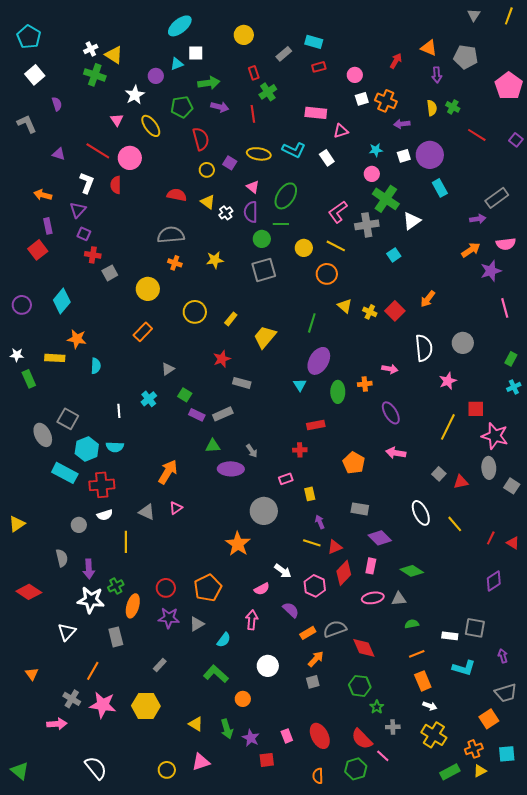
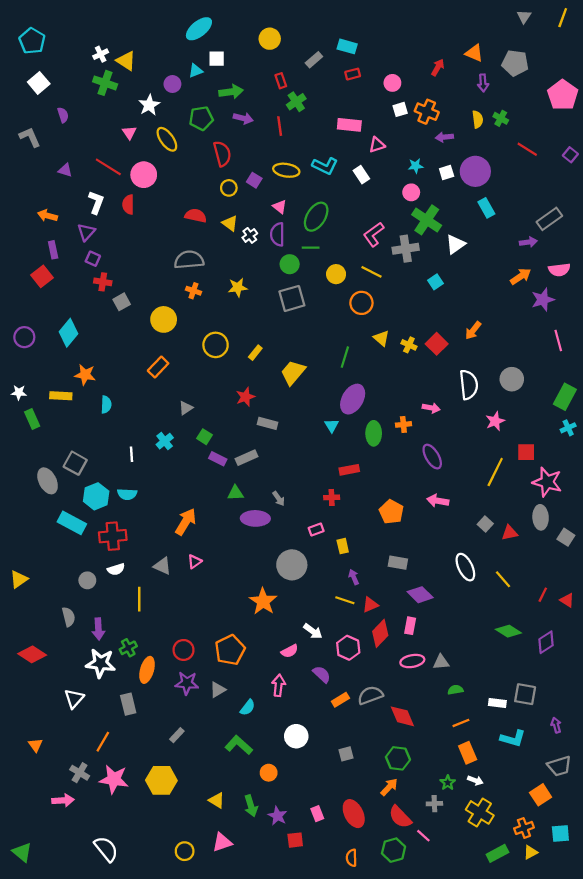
green rectangle: (511, 359) -> (565, 397), size x1.6
green diamond: (412, 571) -> (508, 631), moved
orange arrow: (316, 659) -> (389, 787), moved
green star: (377, 707) -> (448, 783), moved

